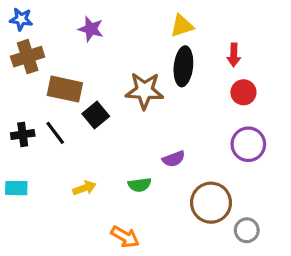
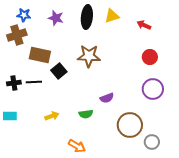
blue star: (21, 19) -> (24, 15), moved
red arrow: (234, 55) -> (144, 25), moved, turned 112
black ellipse: (183, 66) -> (87, 17), moved
black line: (55, 133) -> (34, 82), turned -56

